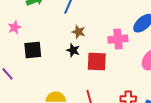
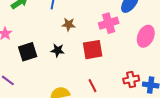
black star: (73, 50) -> (58, 50), moved

